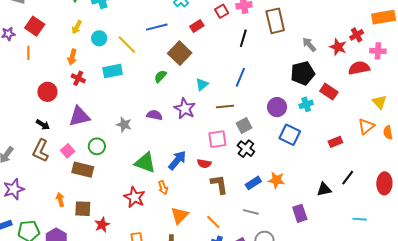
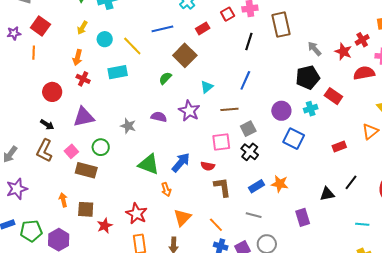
red star: (134, 197) -> (136, 214), moved

